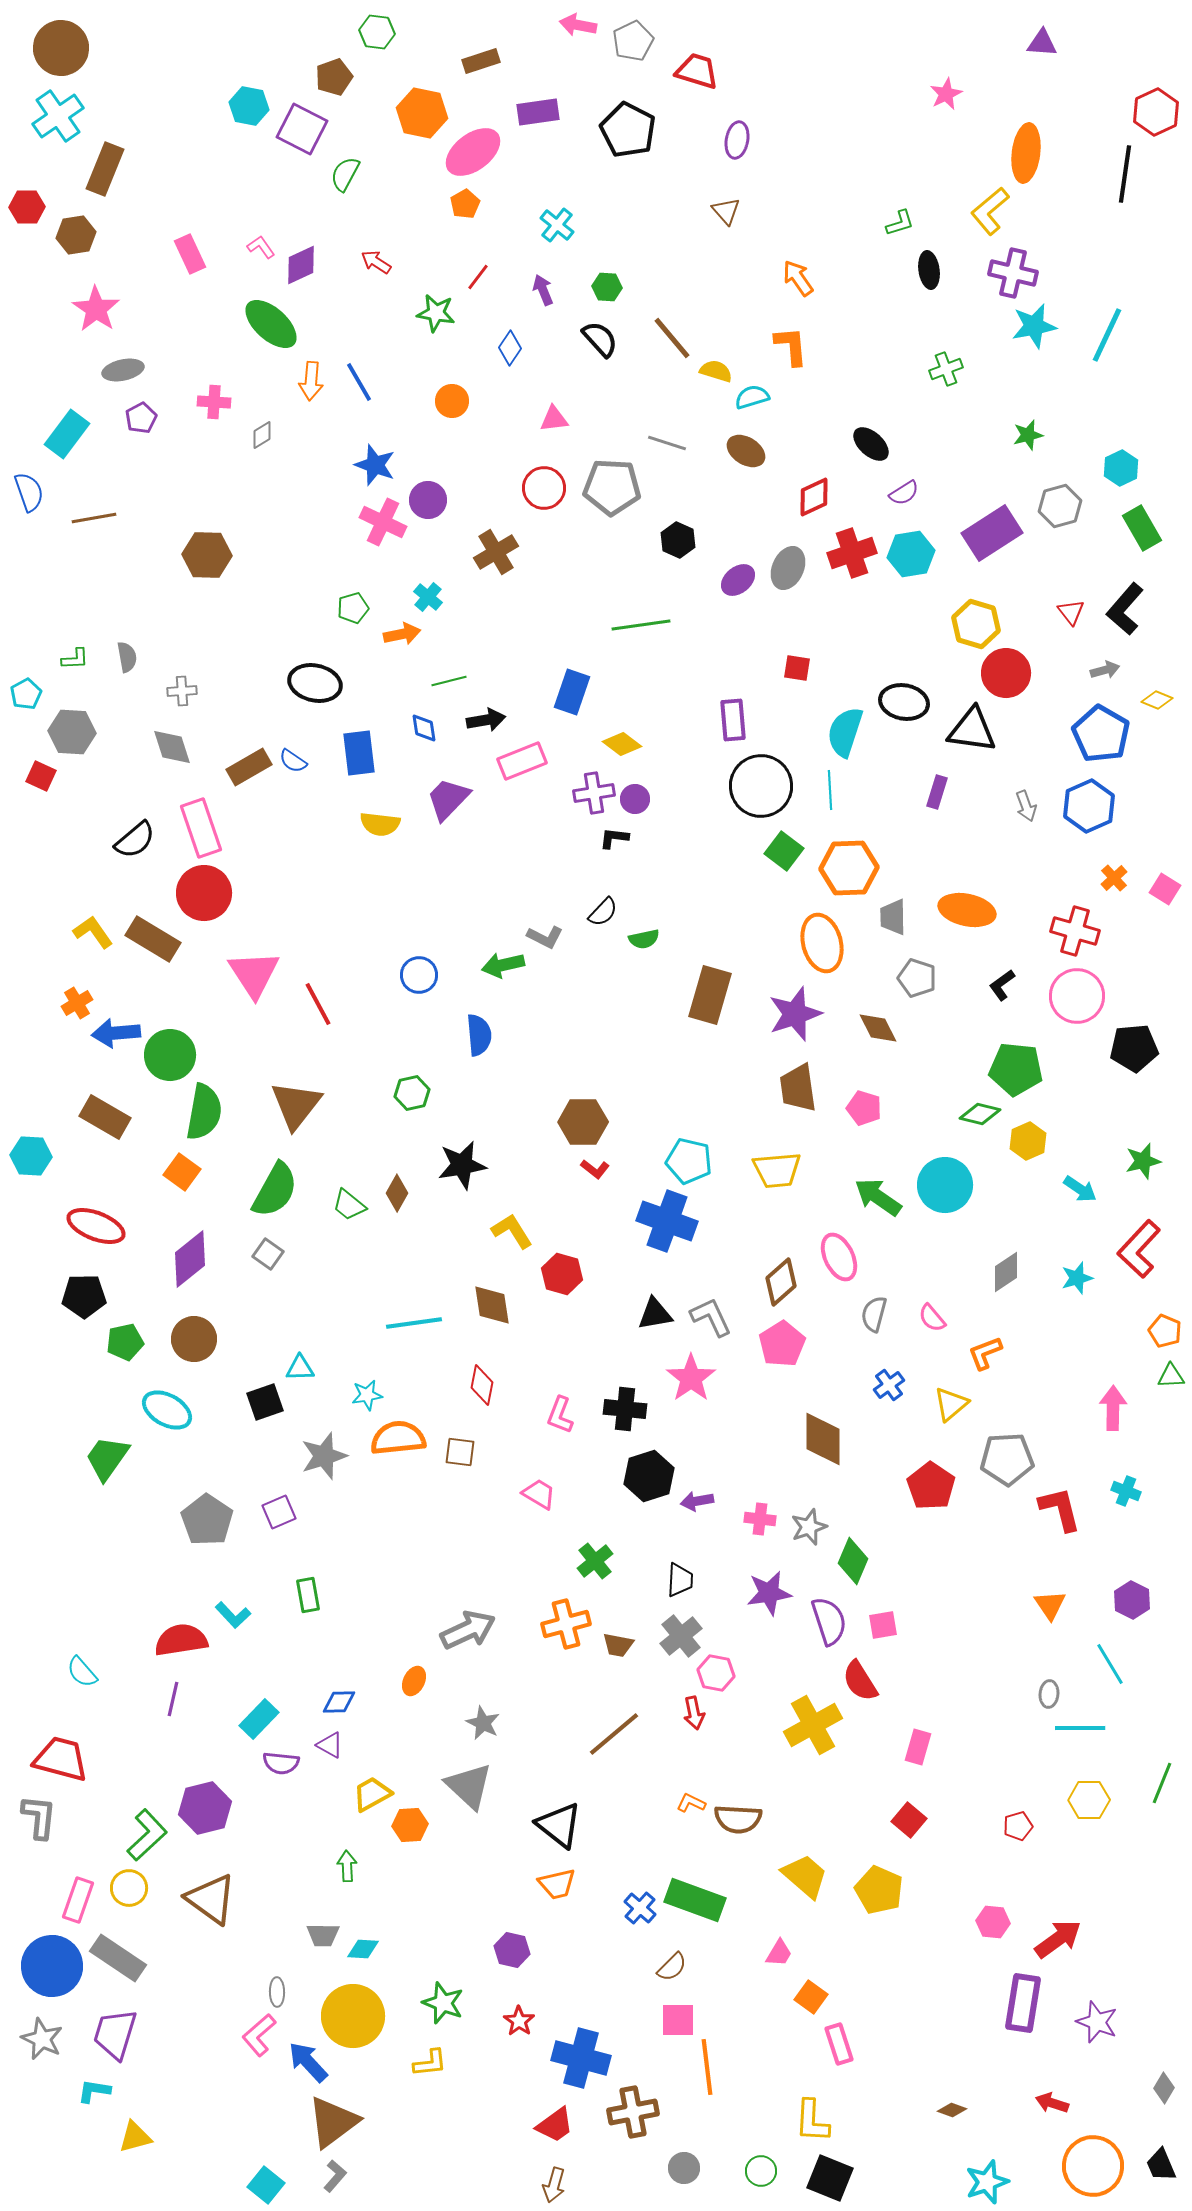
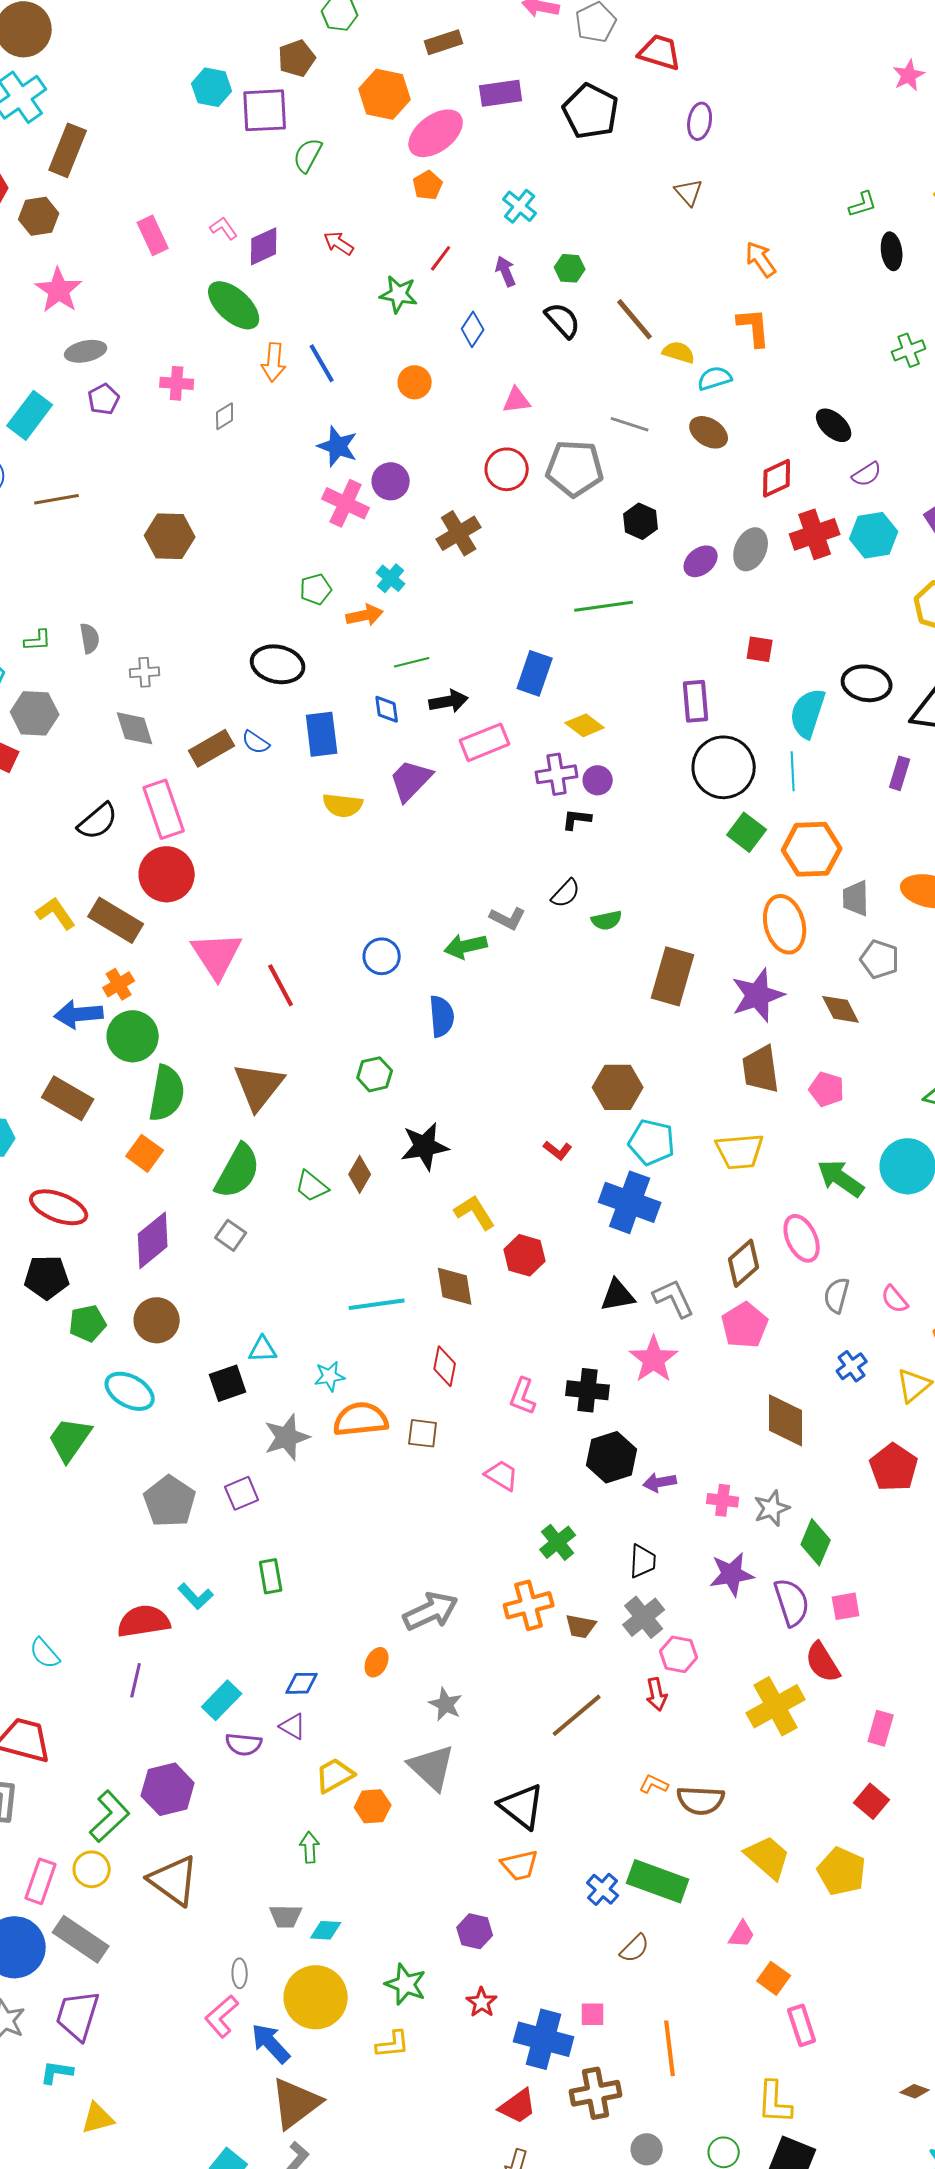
purple square: (302, 129) -> (265, 110), turned -30
orange cross: (77, 1003) -> (119, 984), moved
brown hexagon: (583, 1122) -> (618, 1087), moved
pink square: (678, 2020) -> (593, 2014), moved, size x0.7

